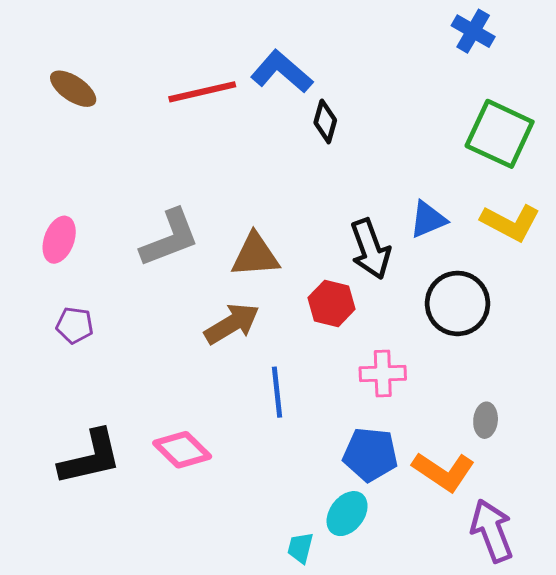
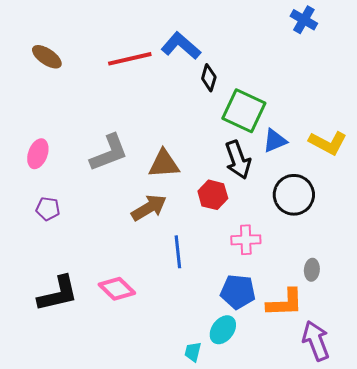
green square: (500, 134) -> (244, 111), moved
orange L-shape: (444, 472) -> (285, 303), turned -36

